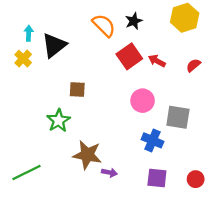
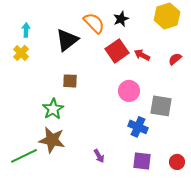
black triangle: (54, 45) -> (67, 40), moved
brown star: (87, 155) -> (52, 140), moved
purple arrow: (109, 172) -> (99, 156), turned 48

